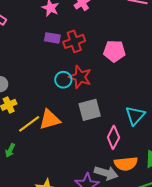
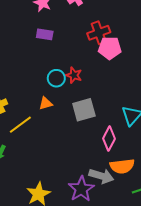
red cross: (74, 41) -> (99, 33), moved
red star: (80, 77) -> (74, 75), size x0.7
orange triangle: (50, 119) -> (46, 103), moved, size x0.6

